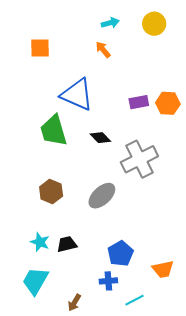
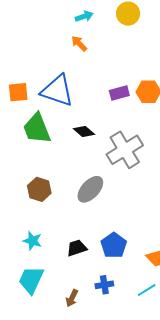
orange square: (40, 48) -> (18, 92), moved
black trapezoid: (67, 244) -> (77, 248), moved
blue cross: (108, 281) -> (104, 285), moved
cyan line: (135, 300) -> (147, 290), moved

